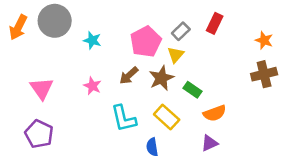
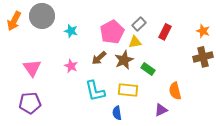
red rectangle: (215, 23) -> (165, 32), moved
yellow triangle: (176, 55) -> (135, 42), turned 40
orange semicircle: (215, 113) -> (175, 91), moved, turned 96
yellow rectangle: (167, 117) -> (128, 90), turned -36
purple pentagon: (39, 134) -> (30, 103), turned -30

